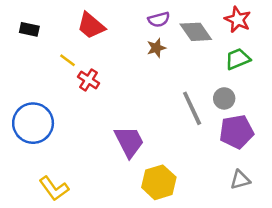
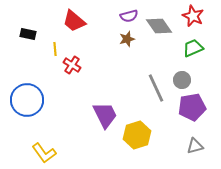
black rectangle: (29, 29) -> (28, 34), moved
yellow line: (68, 60) -> (55, 49), turned 48
yellow hexagon: (159, 182) -> (137, 135), moved

